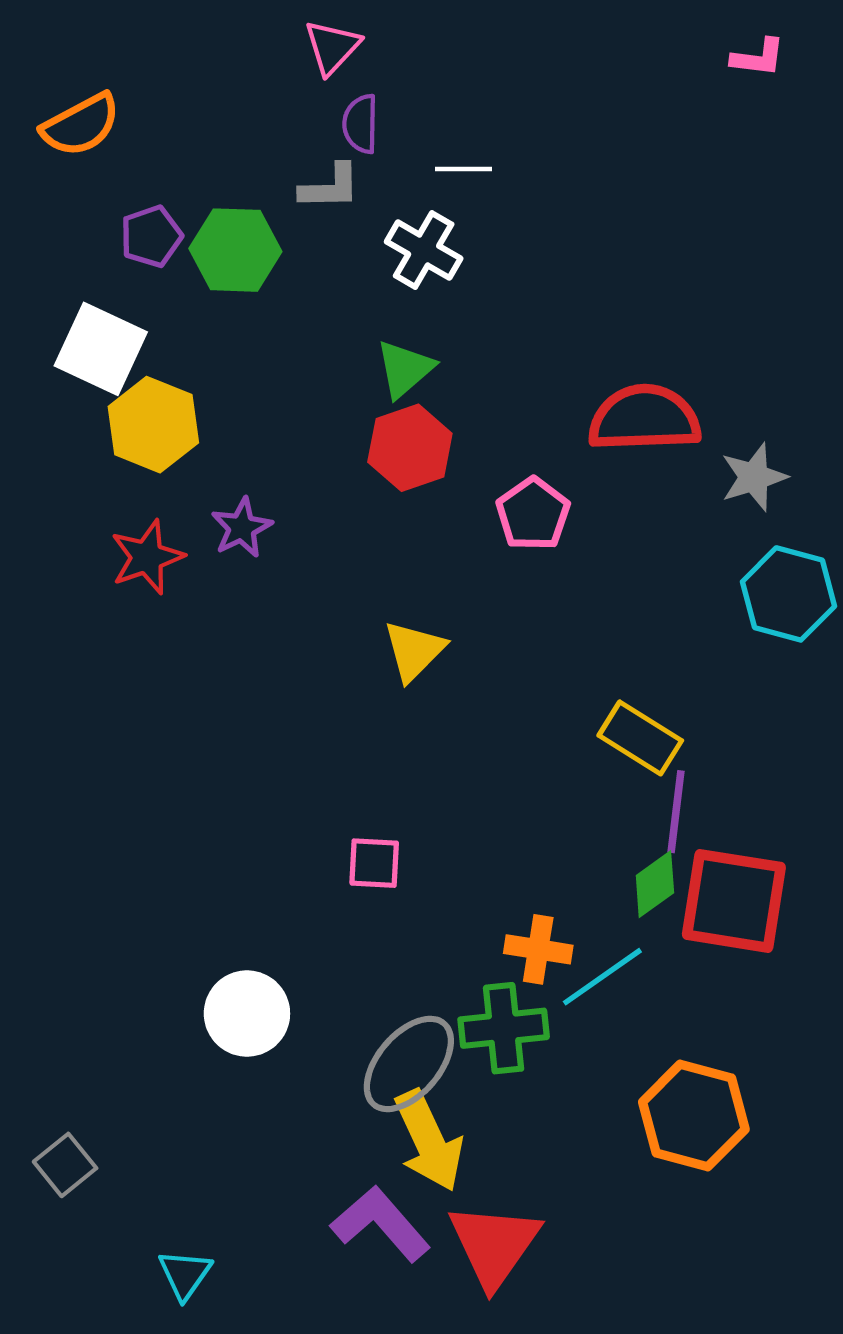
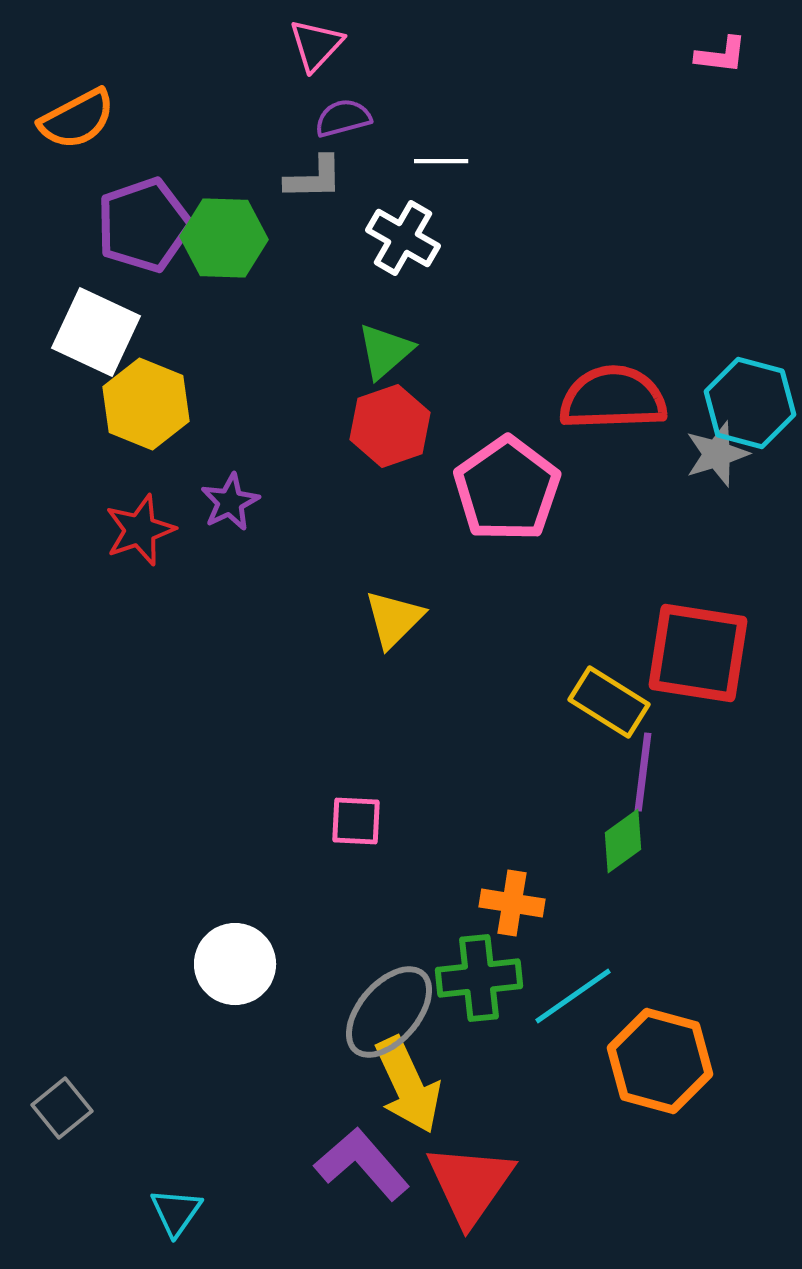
purple semicircle: (361, 124) -> (343, 118), turned 74
purple pentagon: (151, 236) -> (144, 225), size x1.6
pink pentagon: (533, 514) -> (507, 489), size x1.5
cyan hexagon: (789, 594) -> (750, 403), moved
red square: (734, 901) -> (698, 653), moved
cyan line: (602, 977) -> (573, 996), moved

